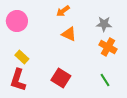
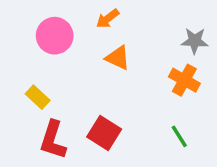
pink circle: (17, 21) -> (55, 36), moved
gray star: (104, 24) -> (195, 41), moved
red L-shape: (18, 80) -> (53, 140), moved

